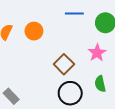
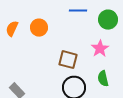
brown square: (64, 64) -> (68, 60), turned -30

